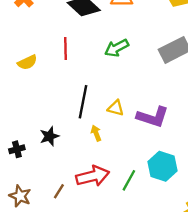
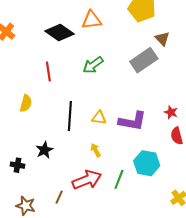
yellow semicircle: (27, 62) -> (26, 103), moved, turned -42
yellow arrow: (96, 133) -> (96, 150), moved
black cross: (17, 149) -> (18, 165), turned 32

